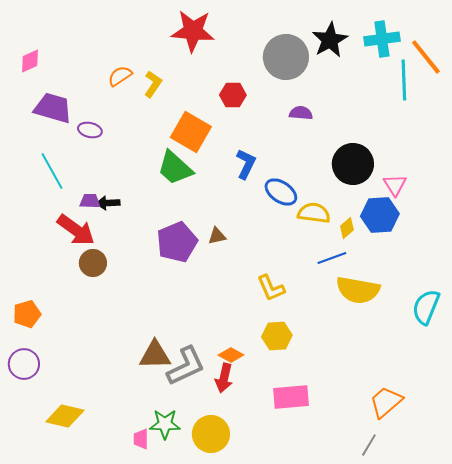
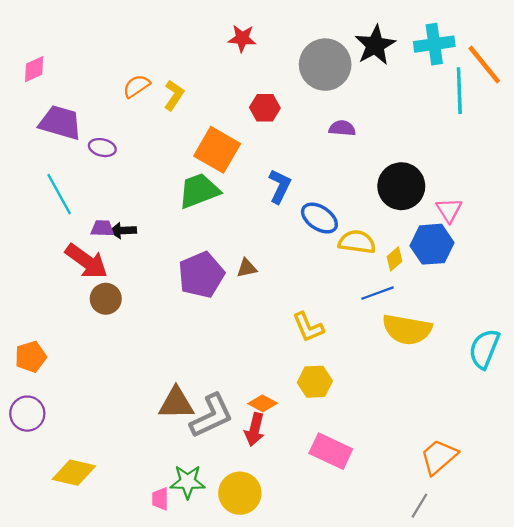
red star: (193, 31) -> (242, 38), moved, size x0.6
green trapezoid: (175, 168) -> (199, 191), turned 117
pink rectangle: (291, 397) -> (331, 451), turned 30

